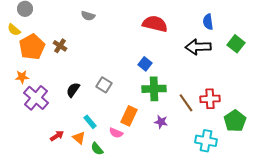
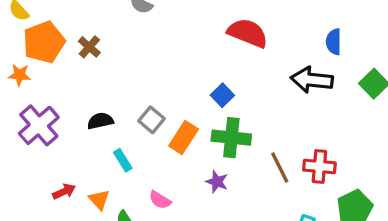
orange star: (22, 77) -> (20, 75), moved
black semicircle: (73, 90) -> (100, 121), turned 35
orange rectangle: (129, 116) -> (184, 138), moved
cyan rectangle: (90, 122) -> (123, 160), moved
purple star: (161, 122) -> (217, 182), moved

